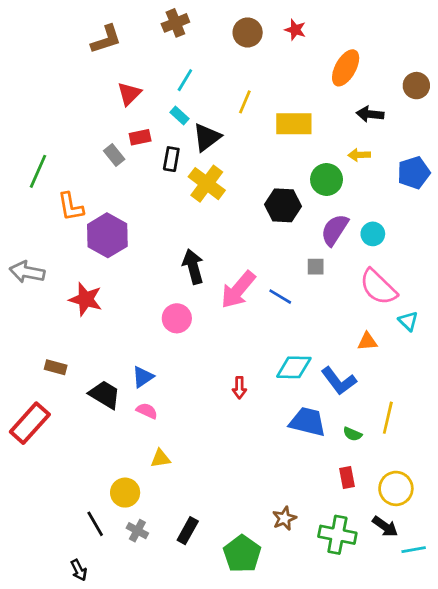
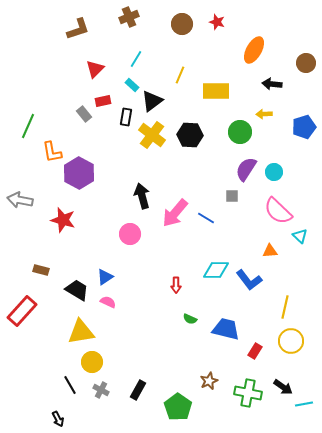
black hexagon: (283, 205) -> (190, 135), moved
blue trapezoid: (307, 422) -> (226, 329), moved
green semicircle: (352, 434) -> (190, 319), moved
yellow triangle: (160, 459) -> (81, 332), moved, size x1.8
red rectangle: (347, 478) -> (255, 351), turned 42
yellow circle: (396, 488) -> (291, 341), moved

